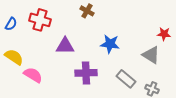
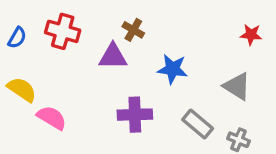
brown cross: (87, 11) -> (133, 30), moved
red star: (164, 34) -> (251, 35), moved
purple triangle: (65, 46) -> (113, 57), moved

